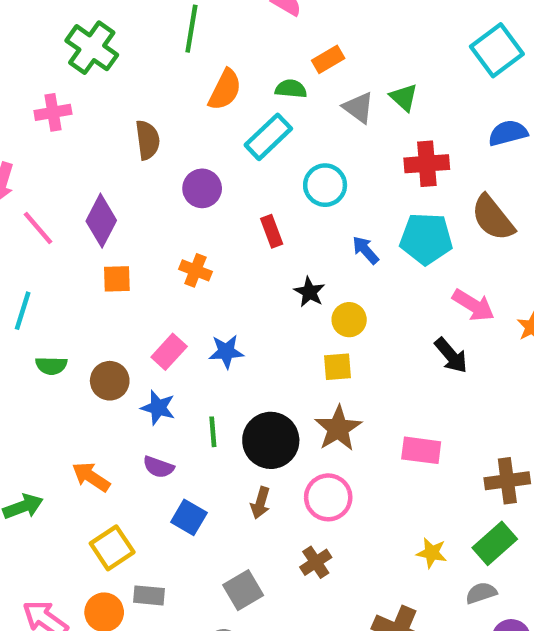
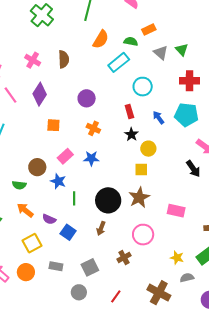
pink cross: (53, 112) -> (33, 60), moved, turned 35
purple circle: (202, 188) -> (87, 98), moved
red rectangle: (272, 231) -> (129, 111), moved
orange cross: (195, 270) -> (93, 128), moved
orange square: (117, 279) -> (53, 125), moved
green semicircle: (51, 366) -> (19, 185), moved
green line: (213, 432) -> (74, 198), moved
purple semicircle: (158, 467) -> (49, 219), moved
pink circle: (328, 497) -> (143, 235), moved
gray semicircle: (481, 593) -> (187, 278), moved
gray rectangle: (149, 595) -> (56, 266), moved

